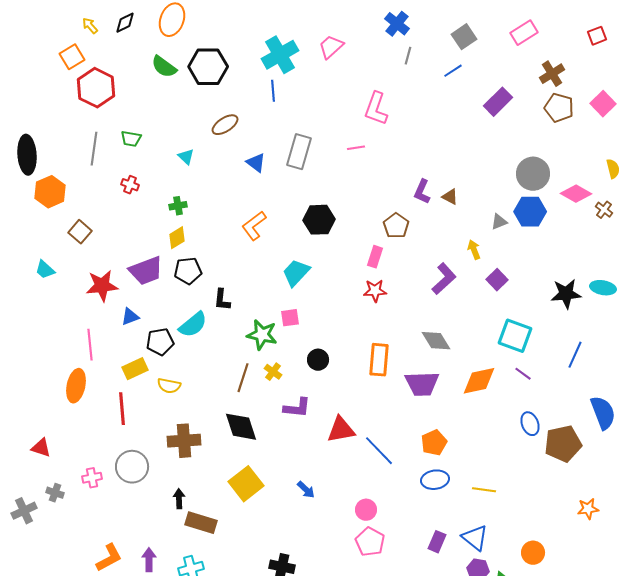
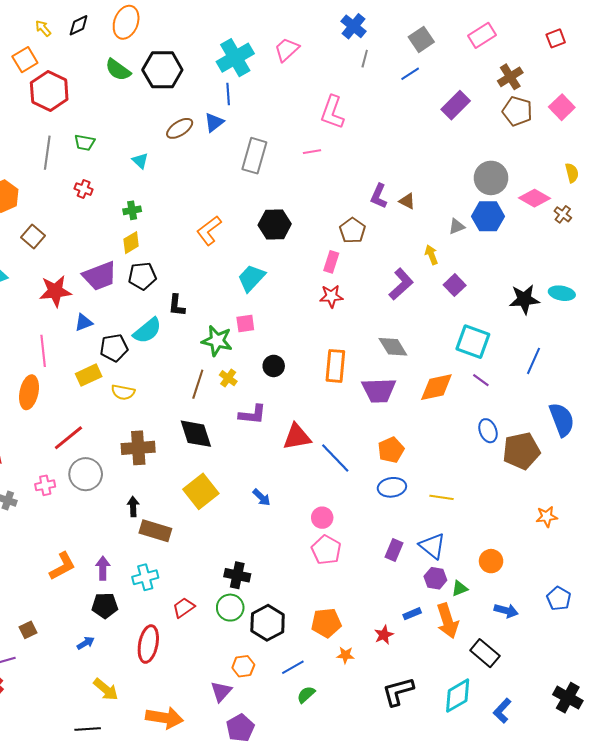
blue triangle: (256, 163) -> (214, 122), moved, turned 45
red line: (122, 409) -> (68, 438), moved, turned 56

